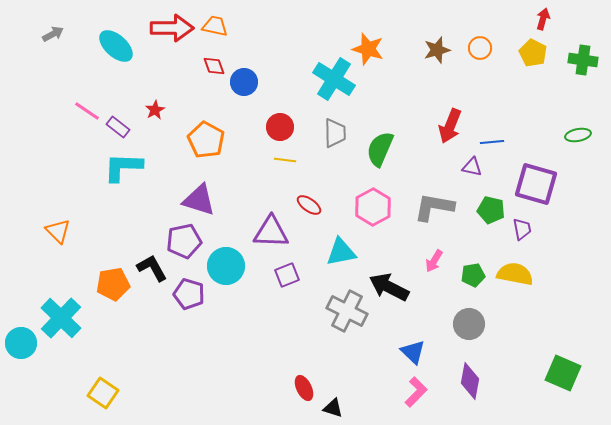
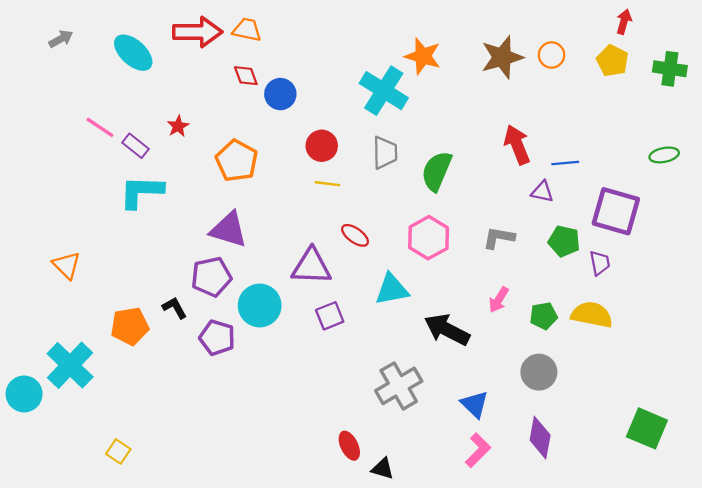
brown star: (437, 50) -> (502, 57), size x1.4
red arrow: (450, 126) -> (517, 145), turned 136
gray L-shape: (434, 207) -> (499, 238), size x0.7
black L-shape: (152, 268) -> (175, 308), size x0.7
gray cross: (347, 311) -> (399, 386), moved, turned 33
yellow square: (103, 393) -> (118, 451), size x0.7

